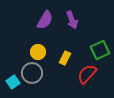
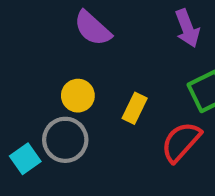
purple semicircle: (45, 20) -> (93, 28), turned 102
purple arrow: (72, 20) -> (187, 28), moved

